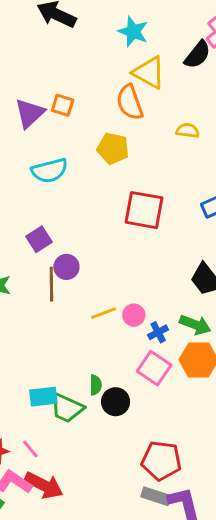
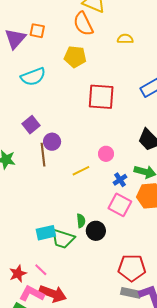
pink circle: (134, 315) -> (106, 154), moved

